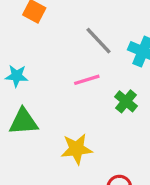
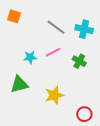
cyan star: (17, 76) -> (30, 57), moved

